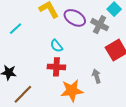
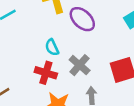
gray cross: (100, 25) -> (80, 65), moved

